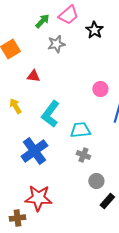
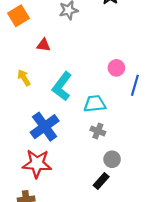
pink circle: (100, 89) -> (116, 68), moved
red star: (38, 198) -> (37, 164), moved
black rectangle: (107, 201) -> (101, 181), moved

